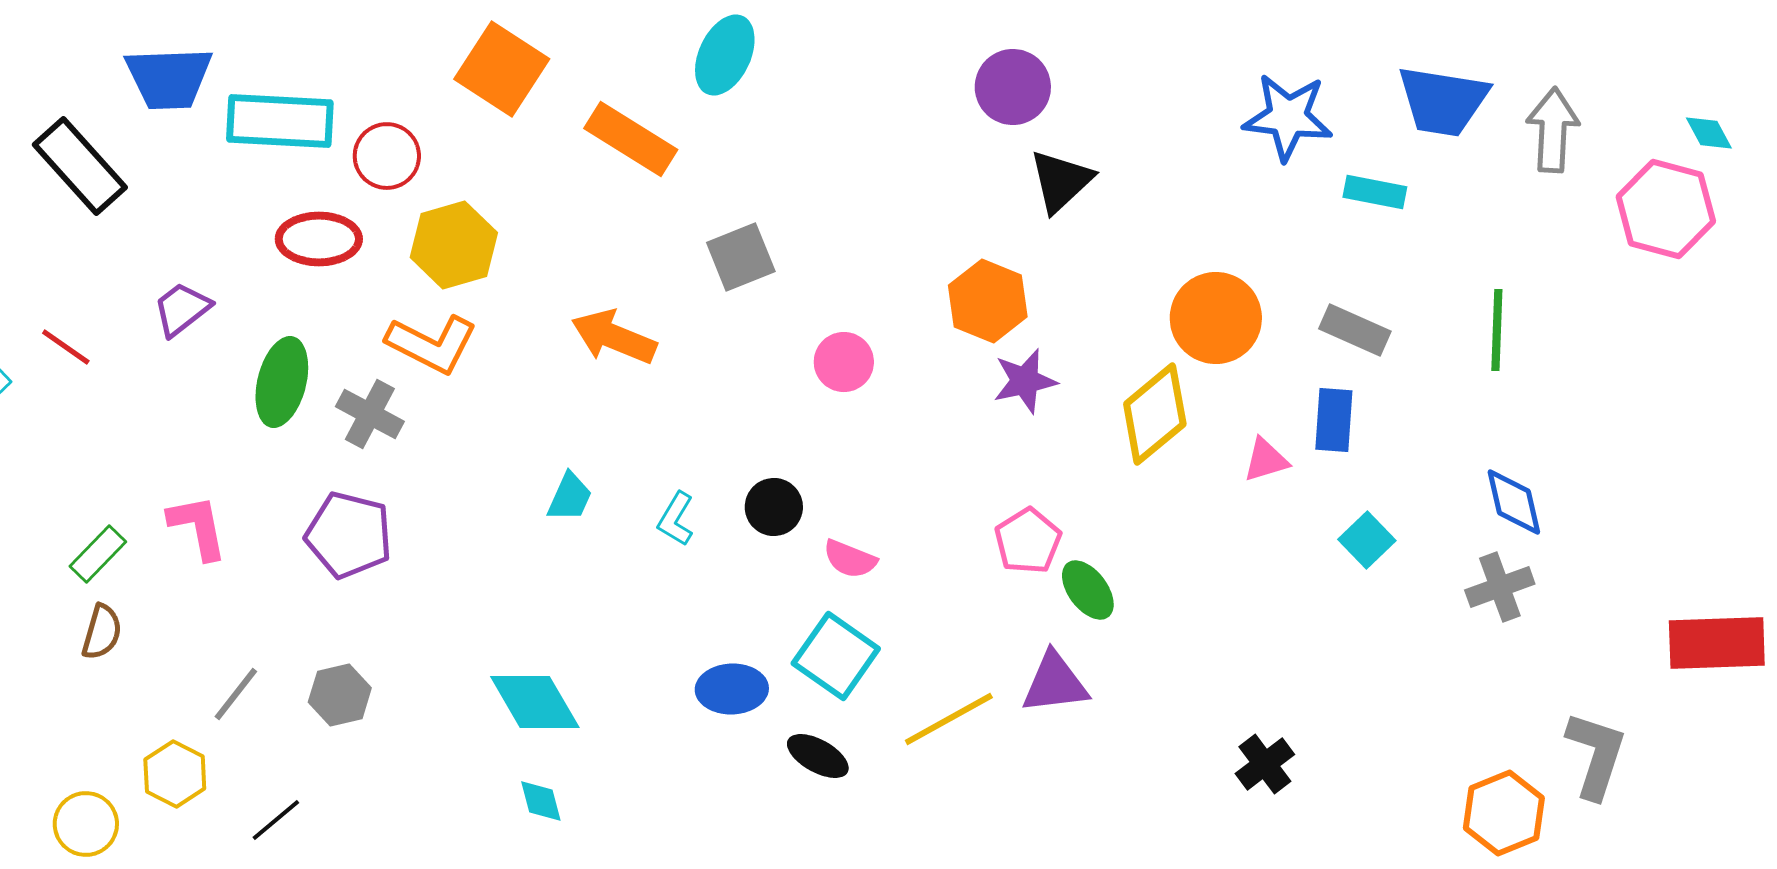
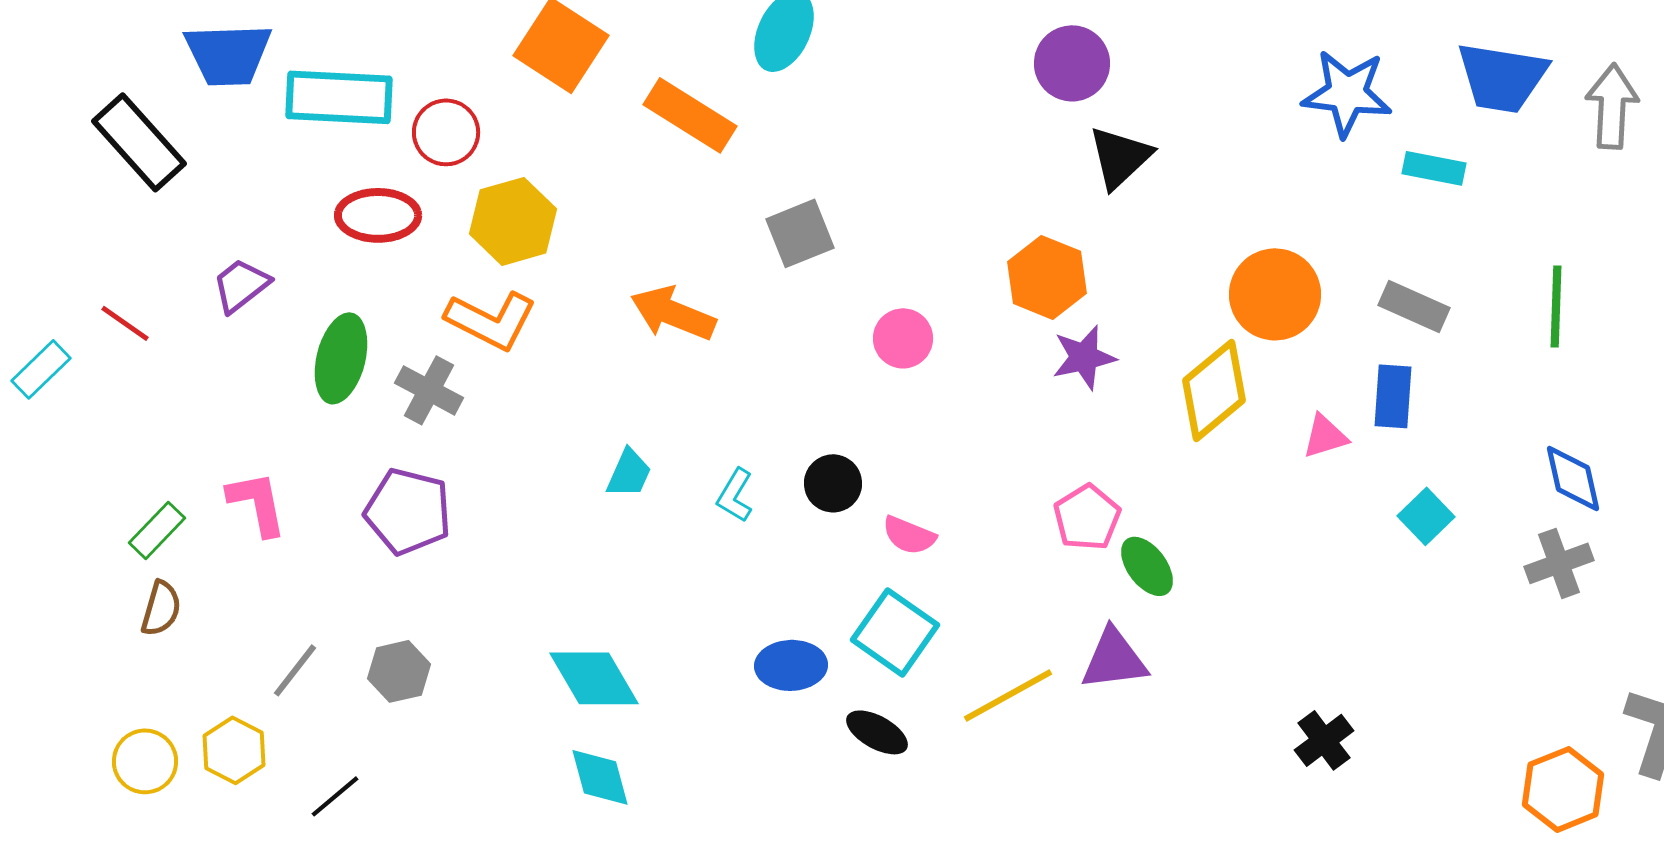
cyan diamond: (541, 801) -> (600, 777), size x1.4
yellow circle: (86, 824) -> (145, 761), moved

